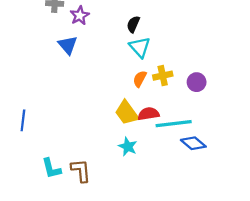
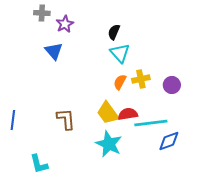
blue diamond: (193, 143) -> (169, 141), turned -60
cyan star: (128, 147) -> (109, 144), size x1.5
brown L-shape: (81, 171) -> (66, 119), moved

